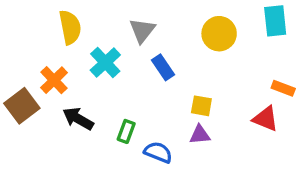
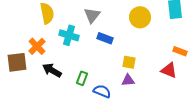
cyan cross: (105, 63) -> (69, 35), turned -30
blue rectangle: (163, 67) -> (105, 38), turned -35
brown square: (22, 106) -> (17, 62), turned 30

